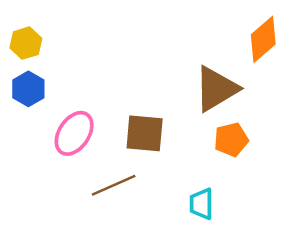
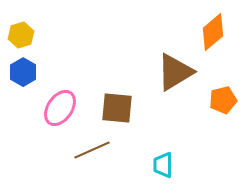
orange pentagon: (231, 140) -> (223, 100), moved

